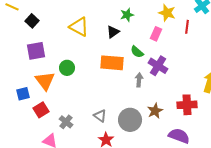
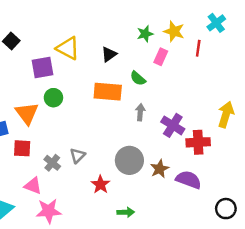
green star: (127, 15) -> (145, 34), moved
purple square: (36, 51) -> (43, 68), moved
purple cross: (158, 66) -> (173, 125), moved
red square: (41, 110) -> (22, 148), turned 35
brown star: (155, 111) -> (160, 169), moved
gray triangle: (100, 116) -> (78, 156), moved, turned 40

